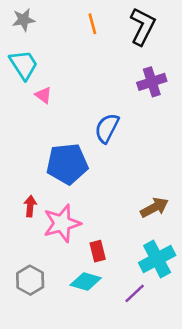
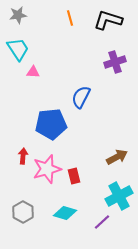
black L-shape: (143, 26) -> (108, 20), turned -100
pink triangle: (43, 95) -> (33, 72), turned -32
red rectangle: (98, 251) -> (74, 176), moved

